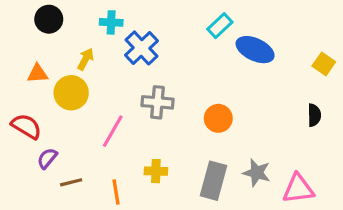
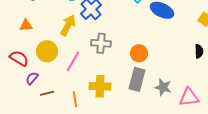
yellow arrow: (86, 59) -> (68, 25), moved, size x1.5
yellow circle: (71, 93) -> (47, 51), moved
yellow cross: (156, 171) -> (100, 86), size x1.5
gray rectangle: (213, 181) -> (137, 79), moved

